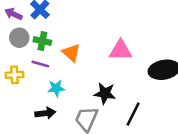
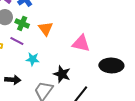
orange triangle: (71, 53) -> (46, 29), moved
cyan star: (56, 88) -> (33, 59), moved

